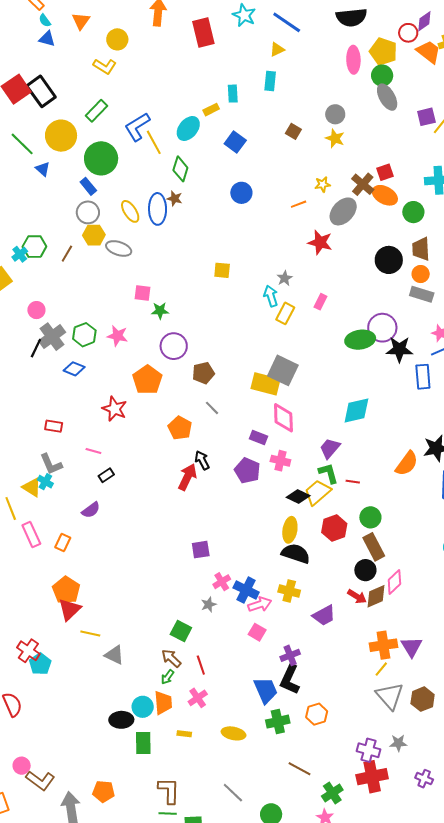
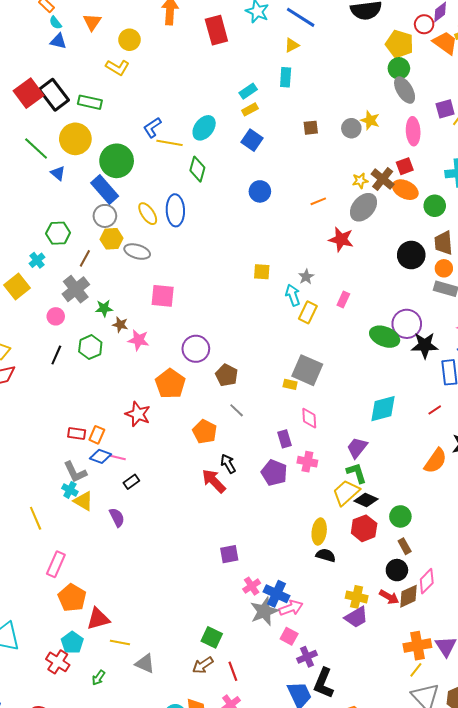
pink ellipse: (353, 60) -> (413, 131), moved
cyan rectangle: (233, 94) -> (248, 91), turned 60
yellow rectangle: (211, 110) -> (250, 109), moved
green rectangle: (97, 111) -> (90, 102), moved, turned 60
gray circle: (335, 114) -> (351, 128), moved
blue L-shape: (137, 127) -> (152, 128), size x0.7
brown square: (293, 131) -> (311, 128), turned -35
yellow star: (335, 138) -> (370, 120), moved
yellow line: (154, 142) -> (170, 143), turned -50
yellow star: (323, 184) -> (360, 181), moved
blue rectangle: (88, 186) -> (105, 189), size x1.6
brown star: (175, 199) -> (120, 325), moved
green hexagon: (34, 247) -> (58, 233), moved
yellow square: (222, 270) -> (262, 272), moved
pink square: (143, 293) -> (163, 296), size x1.4
green star: (160, 311) -> (104, 308), moved
green hexagon: (84, 335) -> (90, 347), moved
gray cross: (52, 337) -> (76, 289), moved
green ellipse: (360, 340) -> (385, 337), turned 32
blue diamond: (74, 369) -> (101, 456), moved
brown pentagon: (203, 373) -> (227, 375), turned -30
yellow rectangle: (266, 384) -> (290, 384), size x0.5
pink diamond: (283, 418) -> (309, 418), size x0.7
purple rectangle: (258, 437) -> (285, 439), turned 54
red arrow: (187, 477) -> (214, 481), turned -68
red line: (353, 482) -> (435, 410), moved, turned -40
yellow triangle: (32, 487) -> (83, 501), moved
black diamond: (298, 496) -> (366, 500), moved
purple semicircle: (91, 510) -> (117, 517), turned -78
pink rectangle: (31, 535) -> (56, 564), moved, turned 50
orange rectangle: (63, 543) -> (97, 435), moved
brown rectangle: (374, 547) -> (405, 546), size x0.6
black semicircle: (296, 553) -> (326, 555), size x0.7
orange pentagon: (66, 590) -> (72, 598), moved
yellow cross: (289, 591) -> (357, 597), moved
gray star: (209, 605) -> (264, 611), moved, size x1.8
red triangle: (69, 609) -> (98, 619), turned 30
purple cross: (290, 655) -> (307, 657), moved
brown arrow: (171, 658) -> (203, 665), turned -75
cyan pentagon: (40, 664) -> (72, 643), moved
green arrow: (168, 677) -> (98, 678), moved

